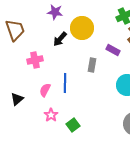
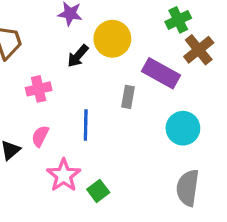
purple rectangle: (113, 50) -> (161, 73), size x1.6
pink semicircle: (45, 90) -> (40, 136), moved
pink star: (51, 115) -> (64, 175), size x1.5

